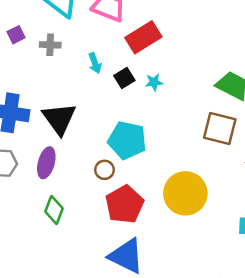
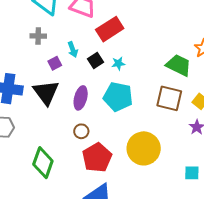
purple square: (16, 35) -> (55, 63), moved
cyan pentagon: (127, 140) -> (118, 97), moved
purple ellipse: (46, 163) -> (81, 98), moved
green diamond: (54, 210) -> (43, 163), size x1.4

